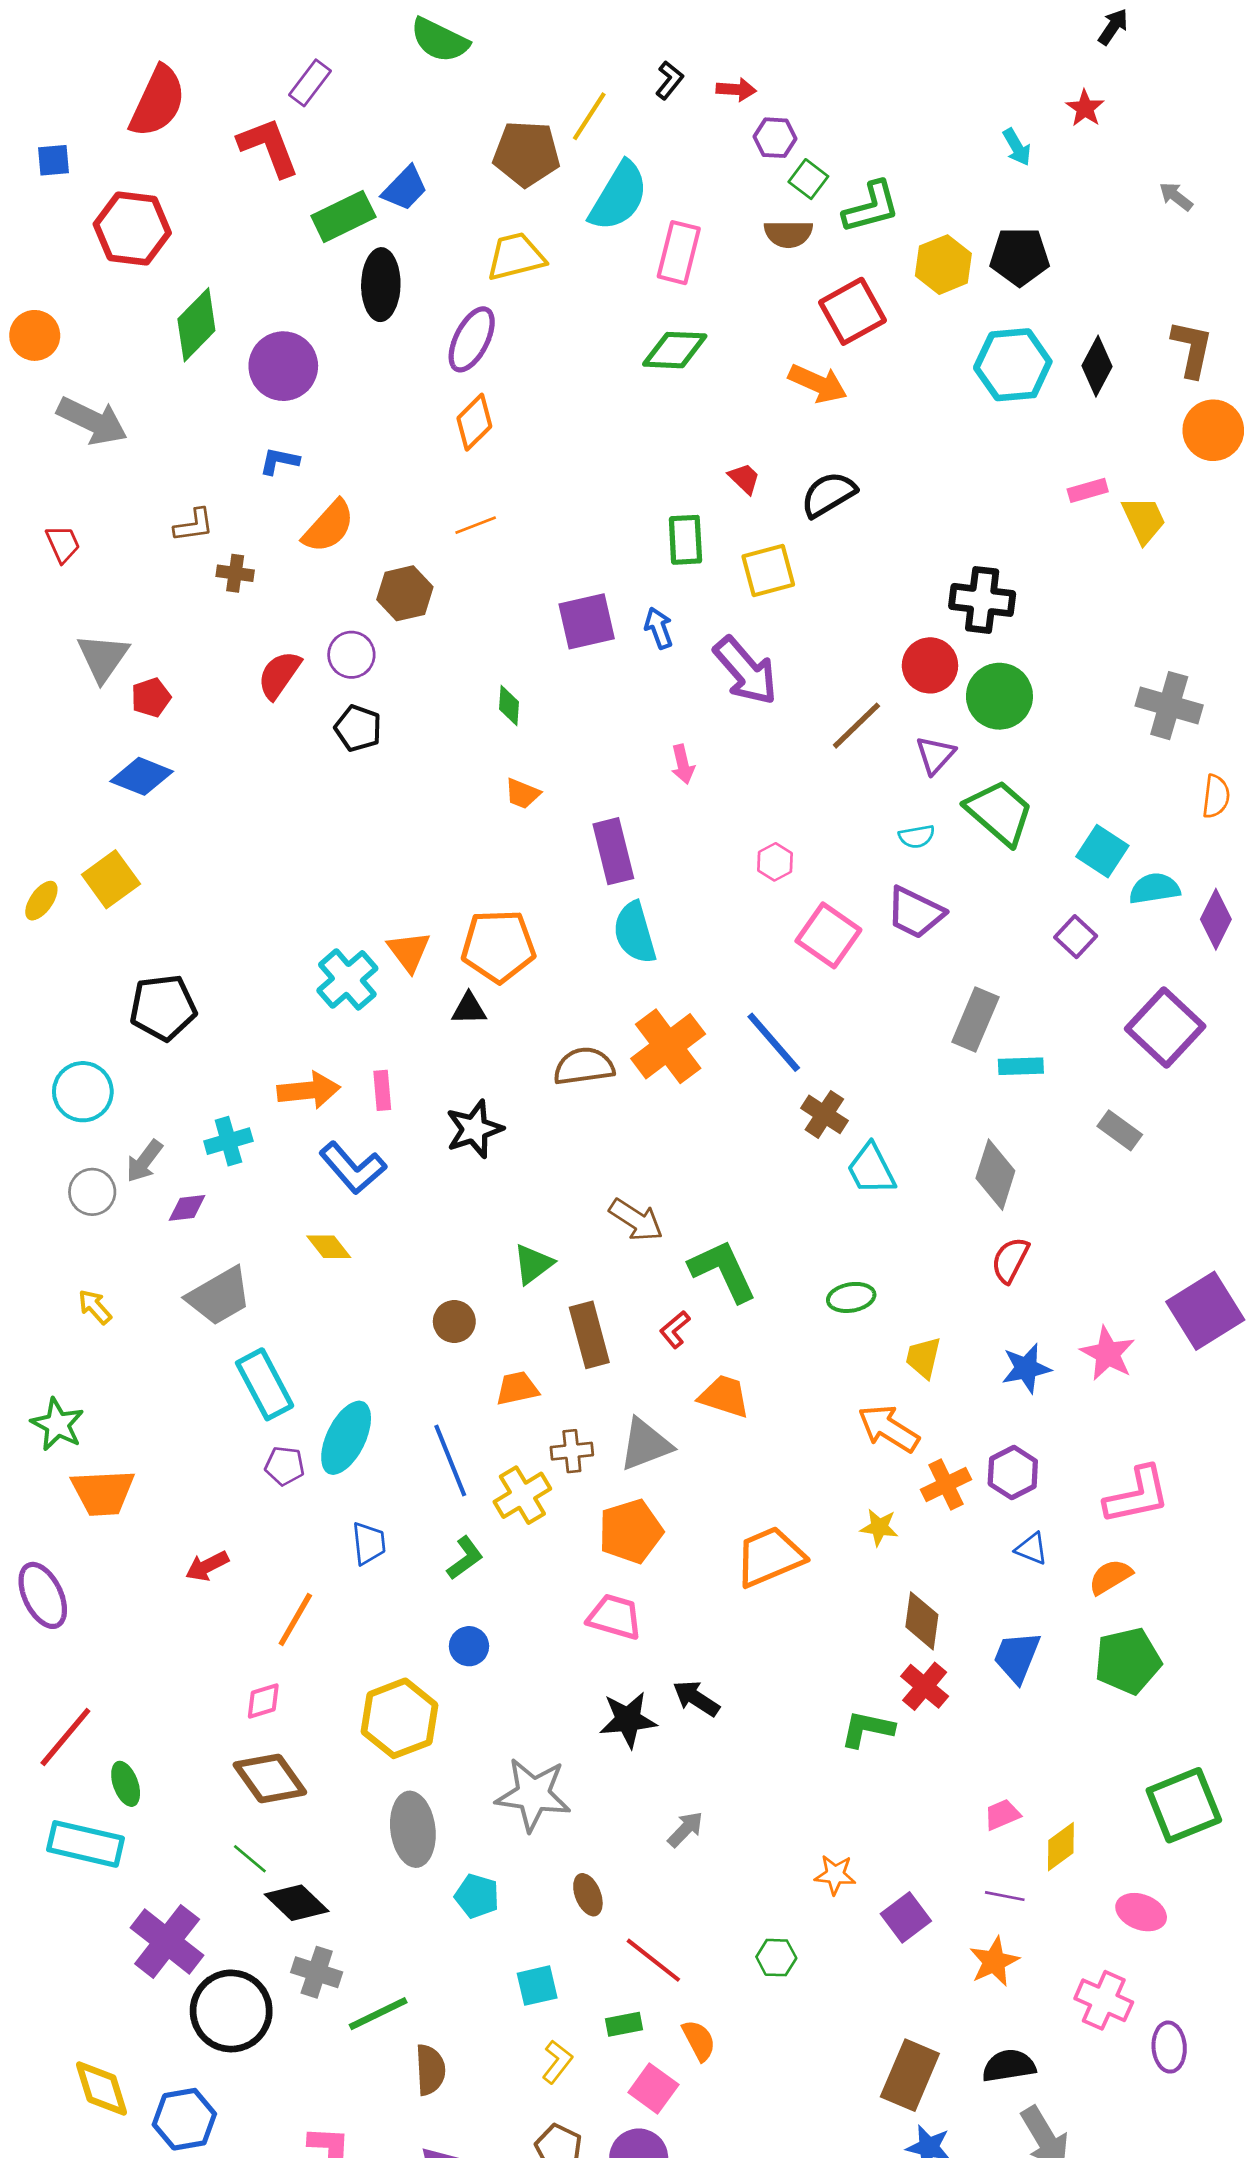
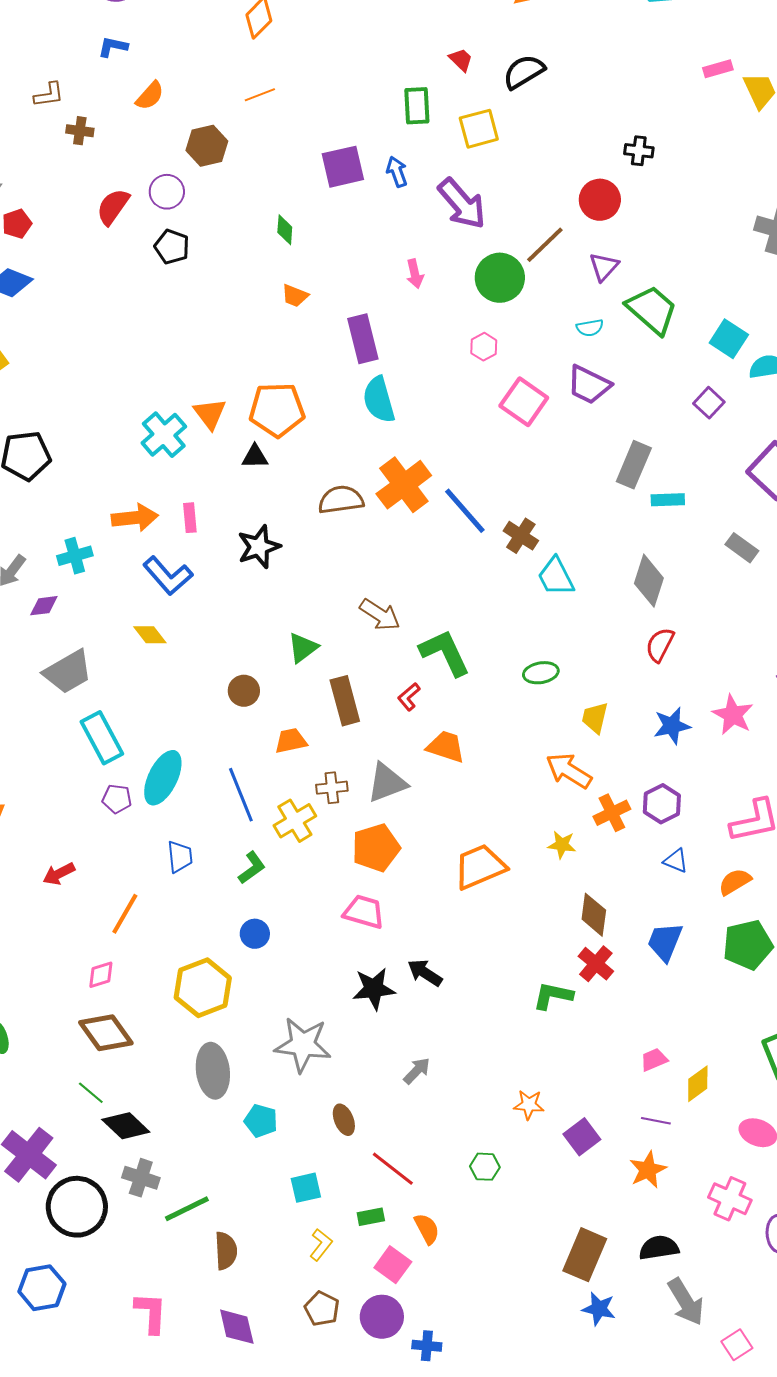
orange semicircle: (329, 526) -> (150, 96), size x0.7
black cross: (982, 600) -> (639, 151), size x0.6
green circle: (999, 696) -> (500, 278), moved
blue line: (774, 1042) -> (465, 511), moved

